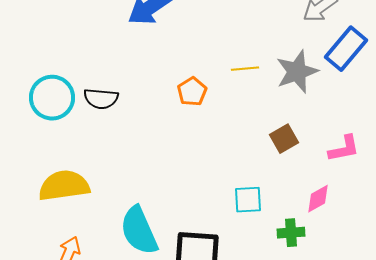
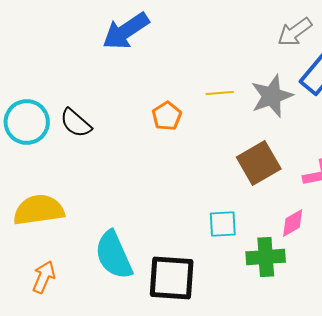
black semicircle: (101, 99) -> (76, 123), turned 36
brown square: (284, 139) -> (259, 163), size x1.5
green cross: (291, 233) -> (266, 257), size x1.4

